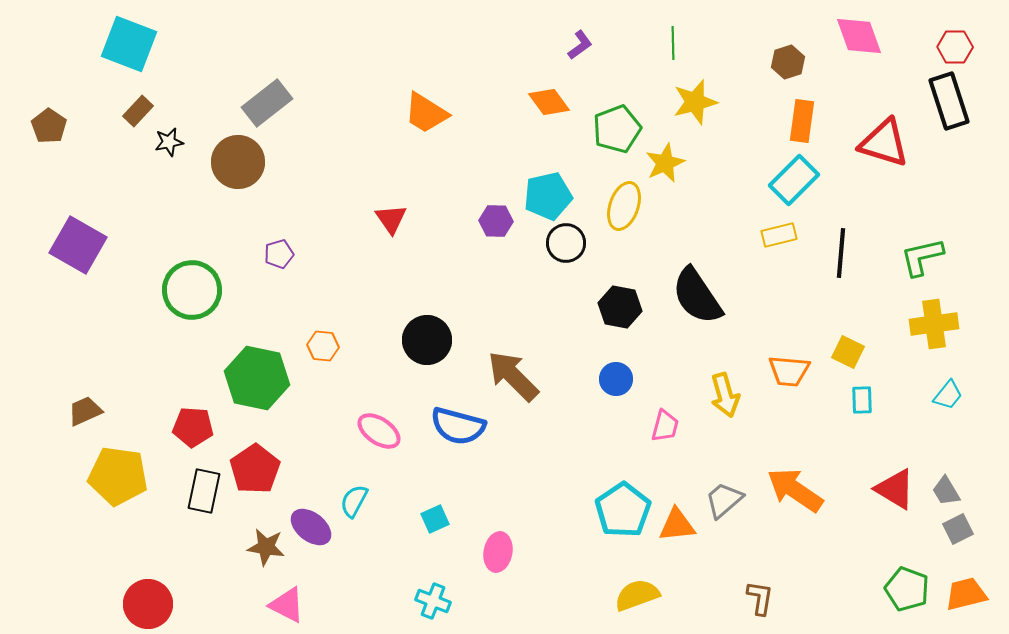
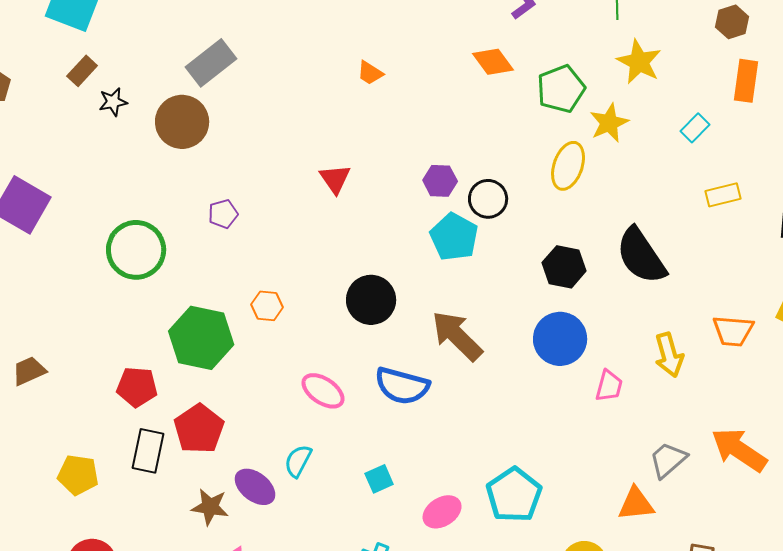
yellow star: (695, 102) -> (639, 62), turned -30
orange trapezoid: (426, 113) -> (370, 73), size x0.6
cyan rectangle: (794, 180) -> (695, 128), moved, size x0.6
cyan pentagon: (548, 196) -> (454, 237), moved, turned -30
black circle: (566, 243) -> (488, 199), moved
blue circle: (616, 379) -> (560, 339), size x1.6
yellow pentagon: (118, 476) -> (78, 475), moved, size x0.7
cyan pentagon: (623, 510) -> (514, 495), moved
orange triangle: (677, 525) -> (636, 504), moved
pink ellipse: (498, 552) -> (442, 512), turned 48

